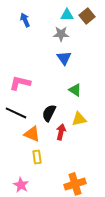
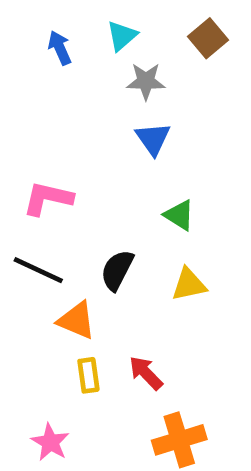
cyan triangle: (67, 15) -> (122, 36), moved, turned -40
red arrow: (61, 132) -> (146, 373), moved, turned -56

